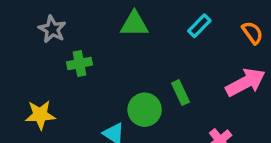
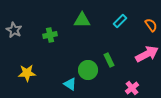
gray star: (52, 29) -> (14, 30), moved
green cross: (80, 63) -> (50, 35), moved

